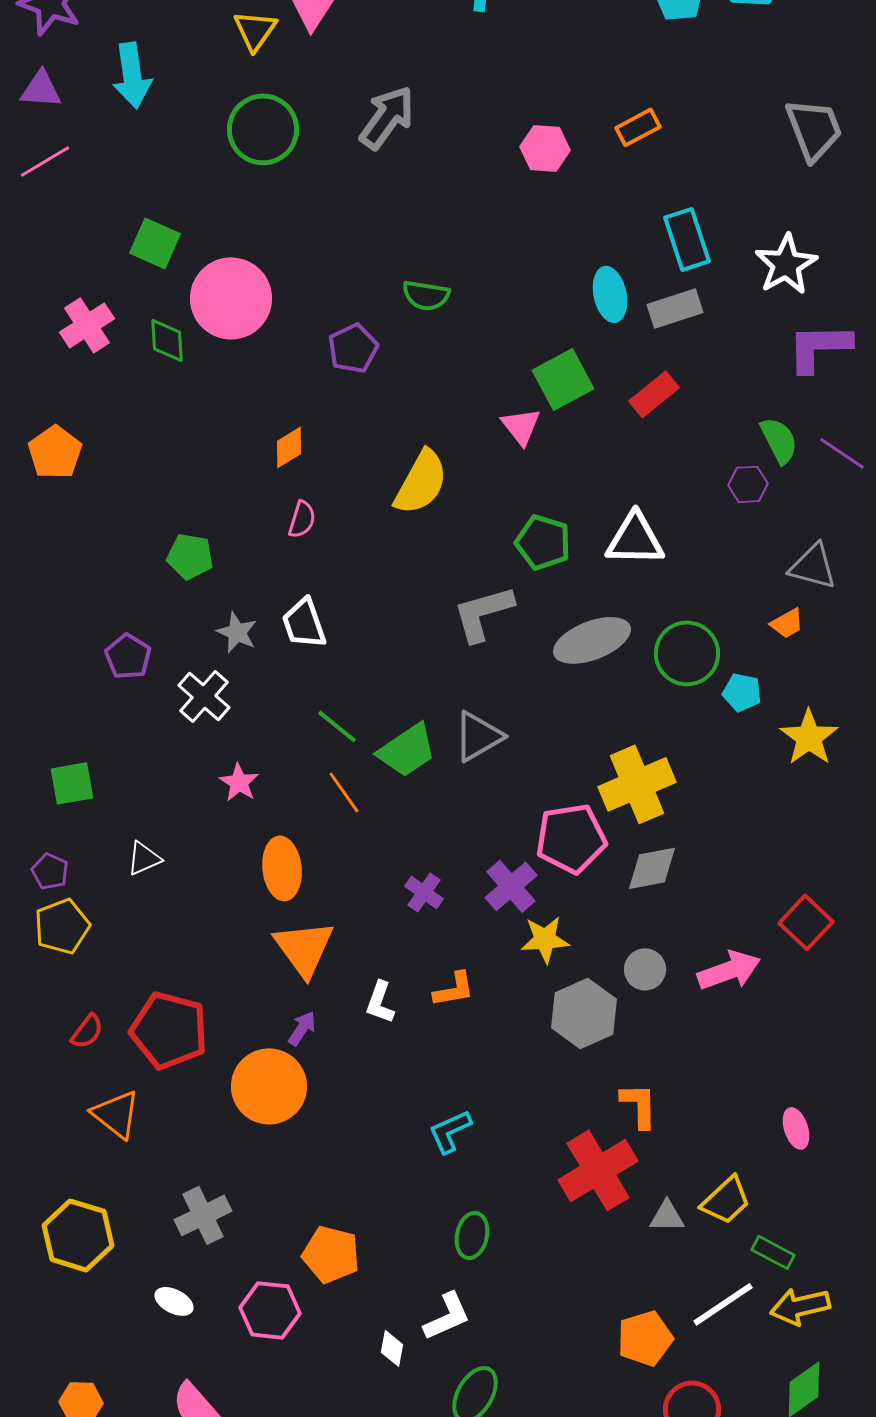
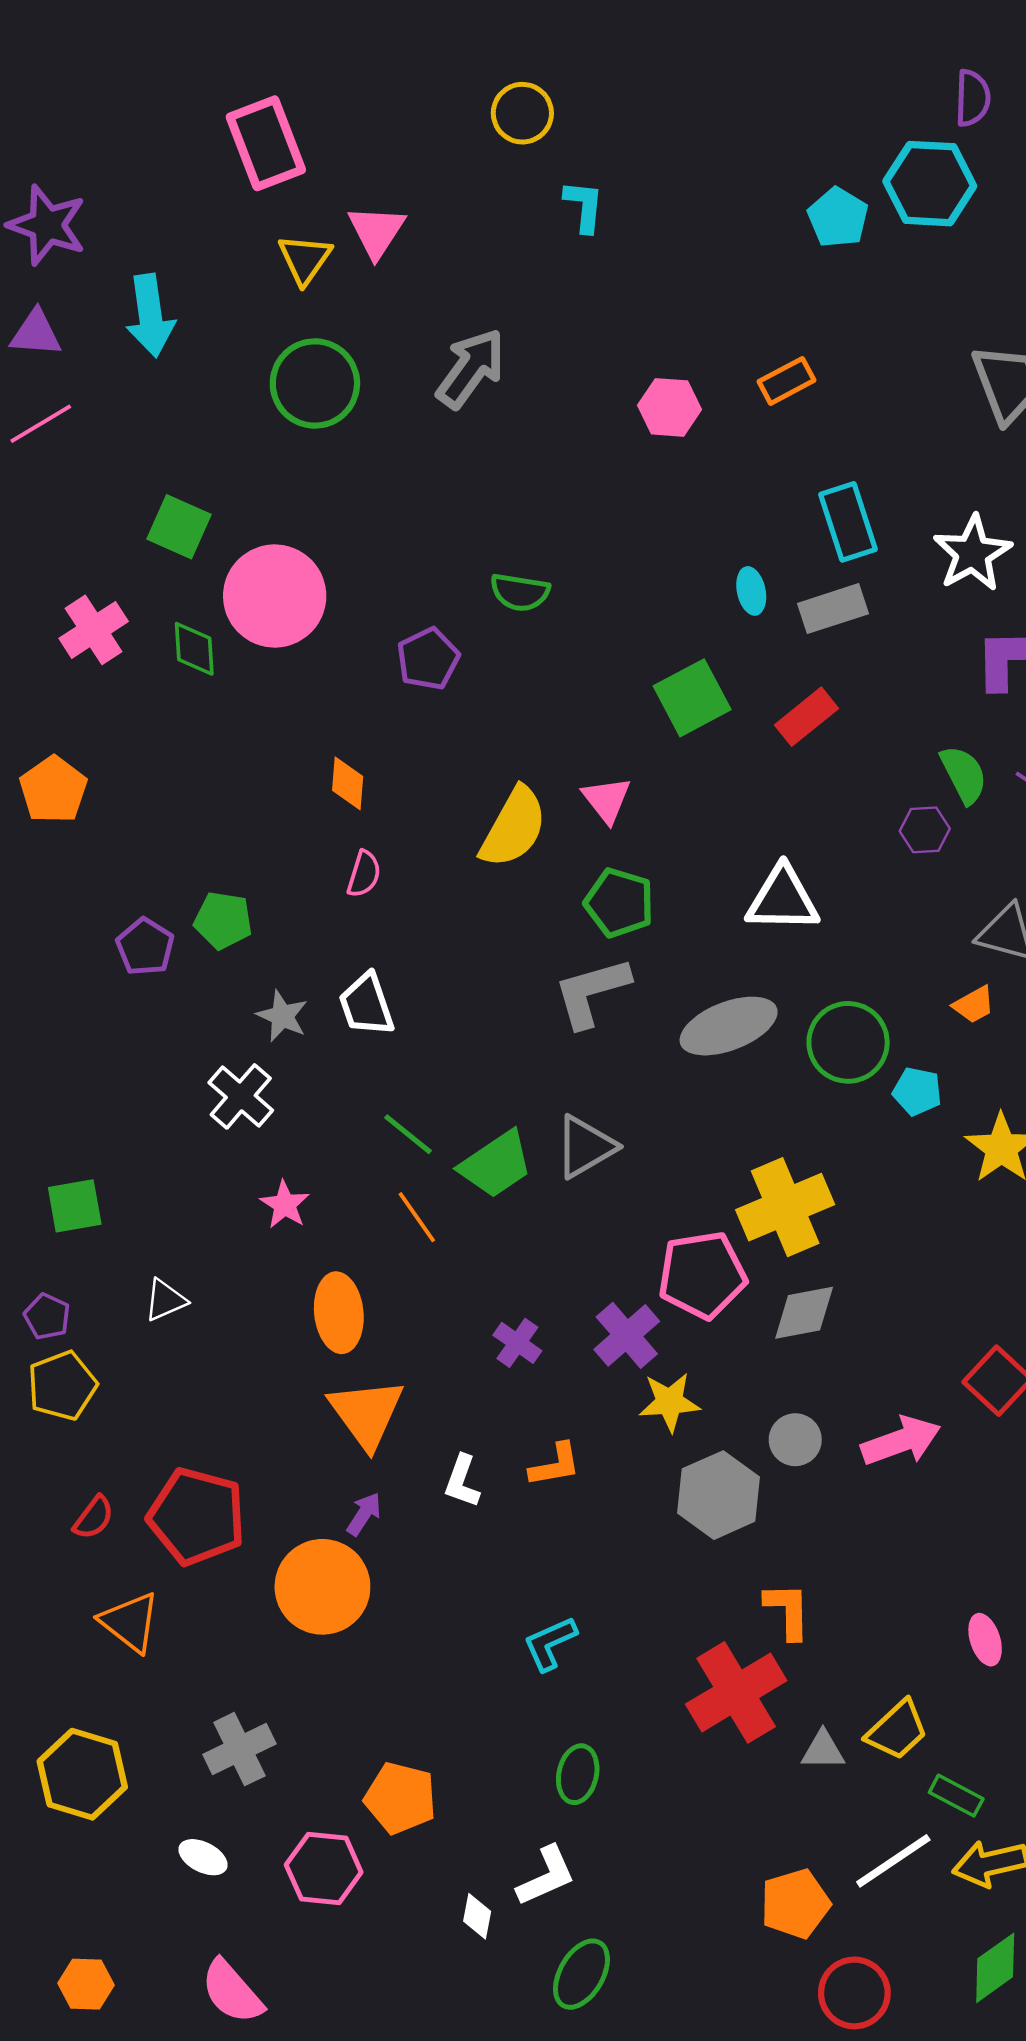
cyan ellipse: (610, 294) -> (751, 591), size x0.7
pink triangle: (521, 426) -> (607, 800), moved
orange diamond: (289, 447) -> (348, 783), turned -54
green pentagon: (543, 542) -> (619, 903), moved
purple pentagon: (128, 656) -> (145, 947), moved

